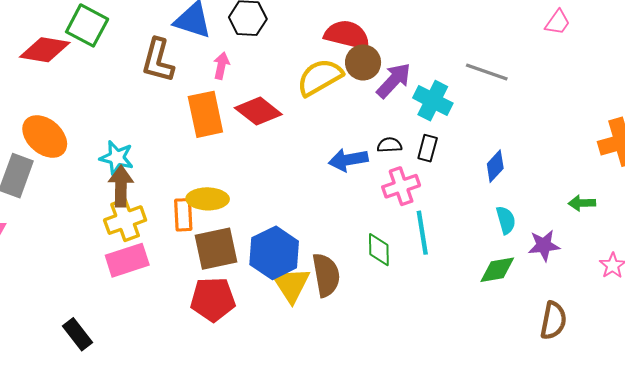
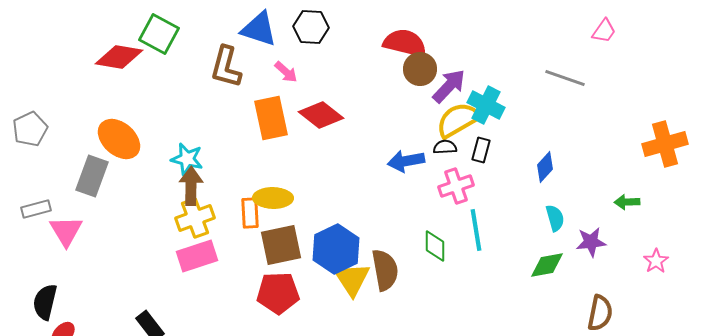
pink arrow: (221, 66) -> (286, 72), turned 120
gray line: (487, 72) -> (565, 78), moved
yellow semicircle: (320, 77) -> (458, 120), moved

